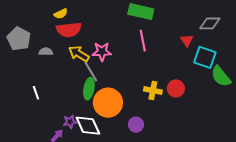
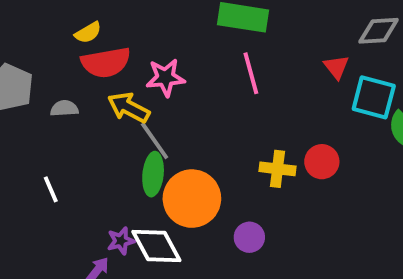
pink star: (102, 52) -> (165, 78), moved

